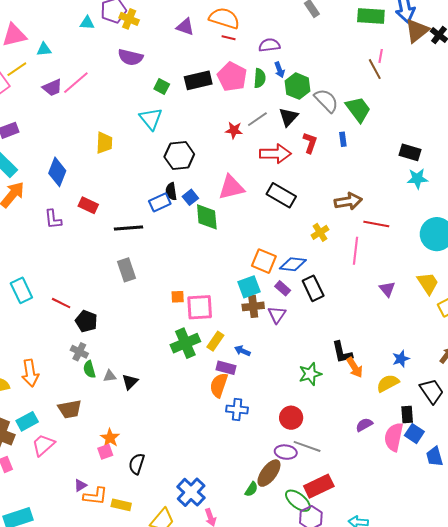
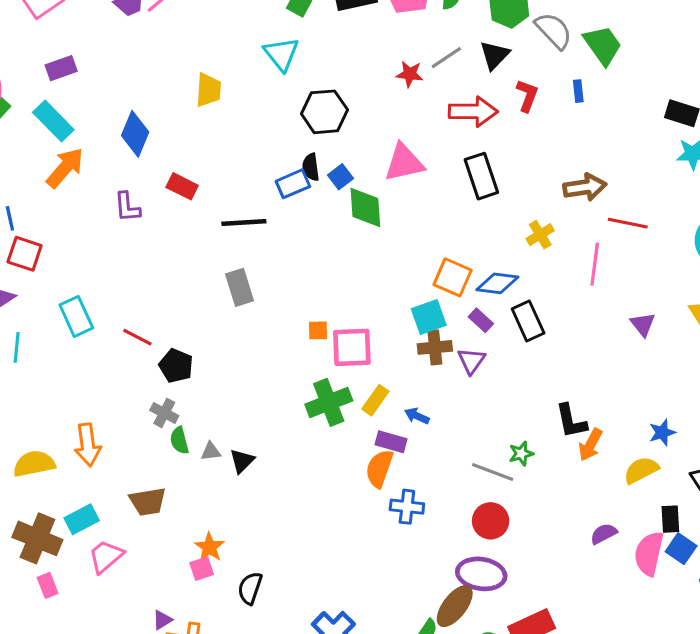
black rectangle: (281, 195) -> (481, 176), turned 40
orange arrow: (355, 367) -> (590, 445), turned 60
green star: (310, 374) -> (521, 454), size x0.7
gray line: (307, 446) -> (493, 472), moved
purple ellipse: (286, 452) -> (481, 574), size x1.4

